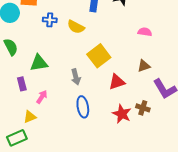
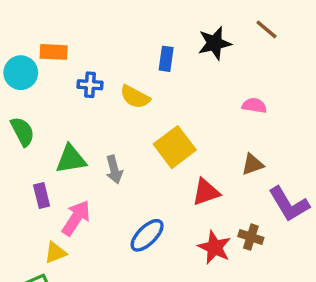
gray arrow: (76, 77) -> (114, 170), moved
pink arrow: (42, 97) -> (76, 218), size x1.5
blue ellipse: (83, 107) -> (147, 235), turned 55

